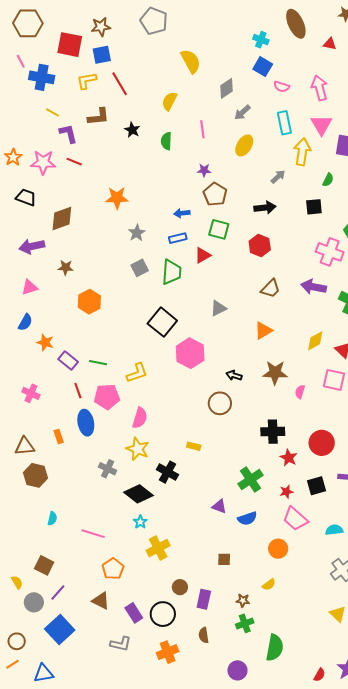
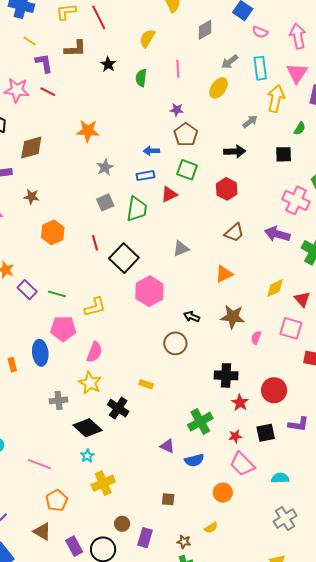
gray arrow: (242, 112) -> (230, 62), moved
red line: (78, 391) -> (95, 243), moved
gray cross: (108, 469) -> (59, 400), turned -36

